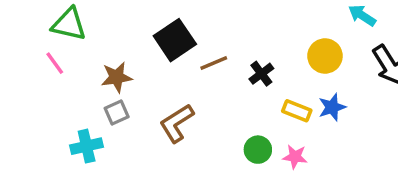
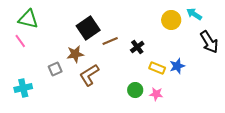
yellow circle: (325, 56) -> (171, 20), moved
brown star: (117, 77) -> (75, 54), moved
cyan cross: (87, 146) -> (23, 88), moved

